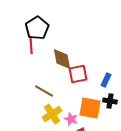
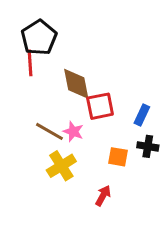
orange square: (90, 108) -> (118, 157), size x0.6
pink star: (71, 119) -> (73, 131), moved

